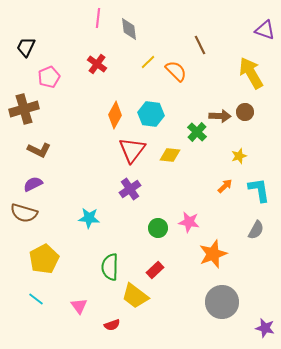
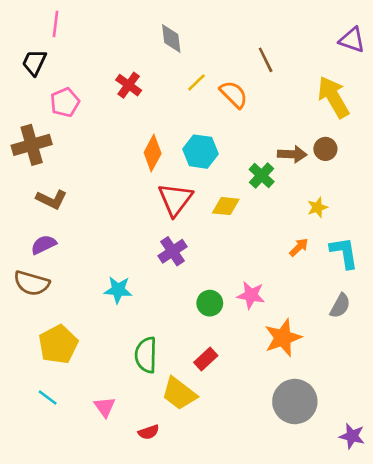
pink line: (98, 18) -> (56, 24), moved

